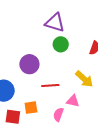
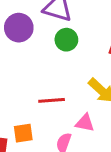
purple circle: (29, 64) -> (19, 28), moved

